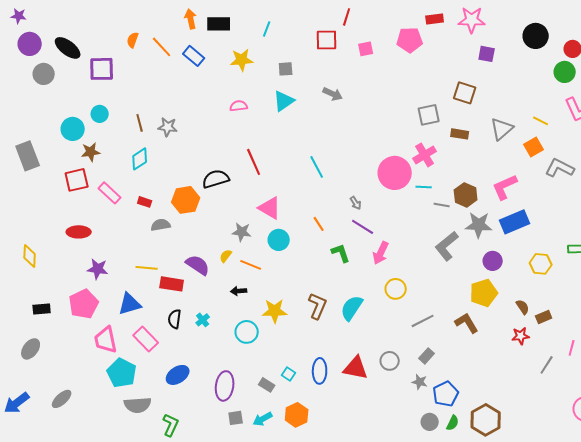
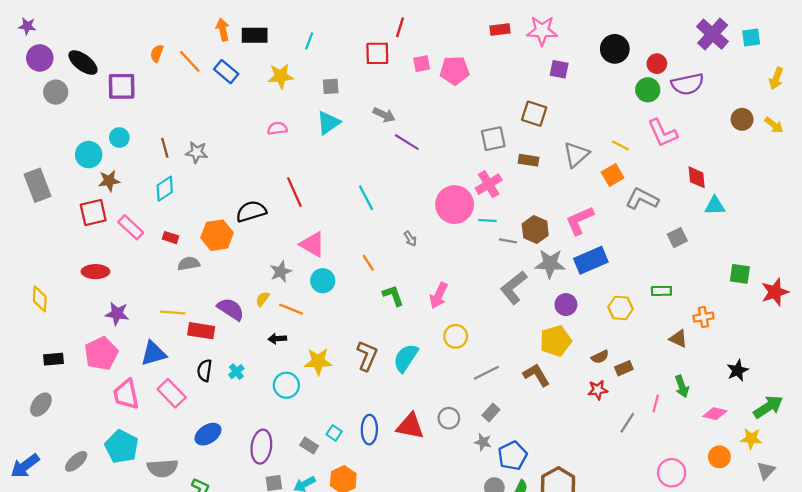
pink pentagon: (410, 40) -> (455, 70), moved
purple line: (363, 227) -> (407, 142), moved
gray star: (242, 232) -> (281, 272), turned -30
brown semicircle: (523, 307) -> (600, 357), turned 98
cyan pentagon: (122, 373) -> (122, 447), moved

